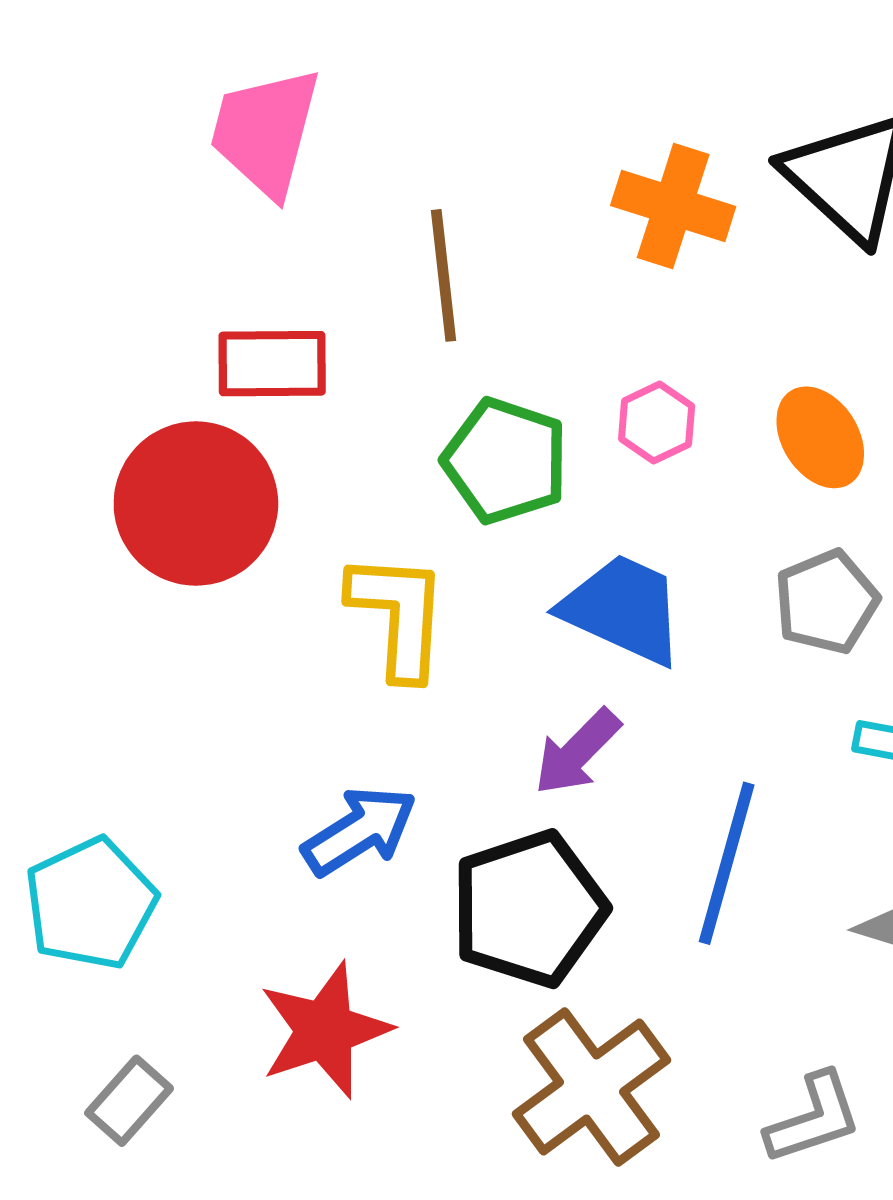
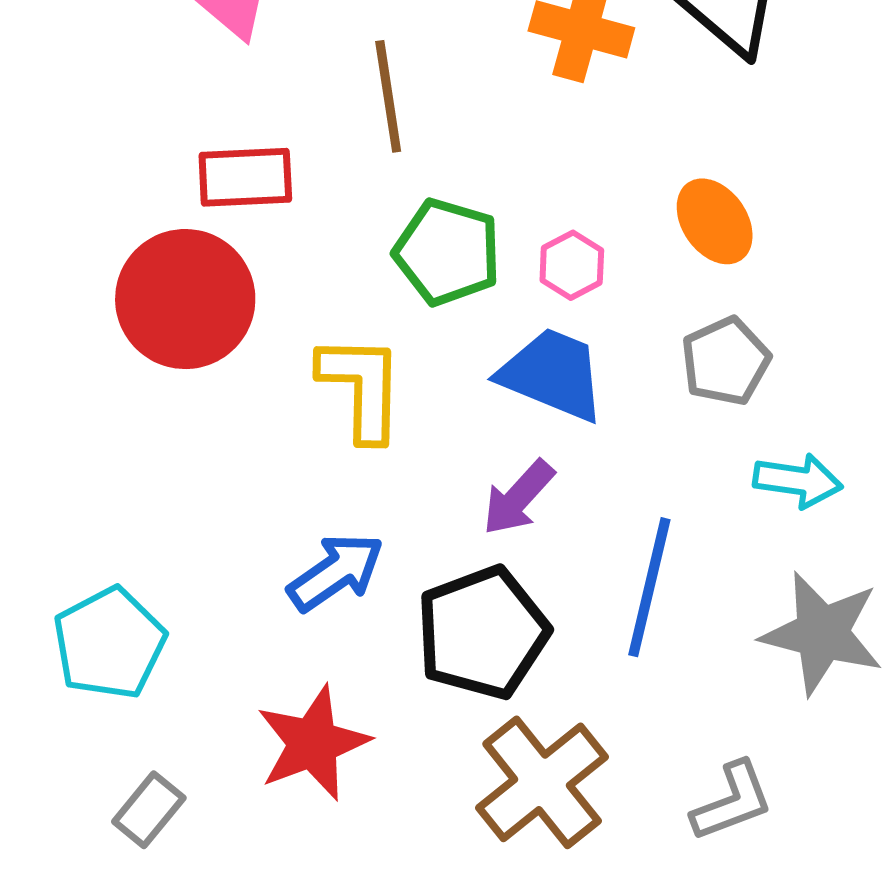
pink hexagon: (657, 423) -> (572, 265), moved

